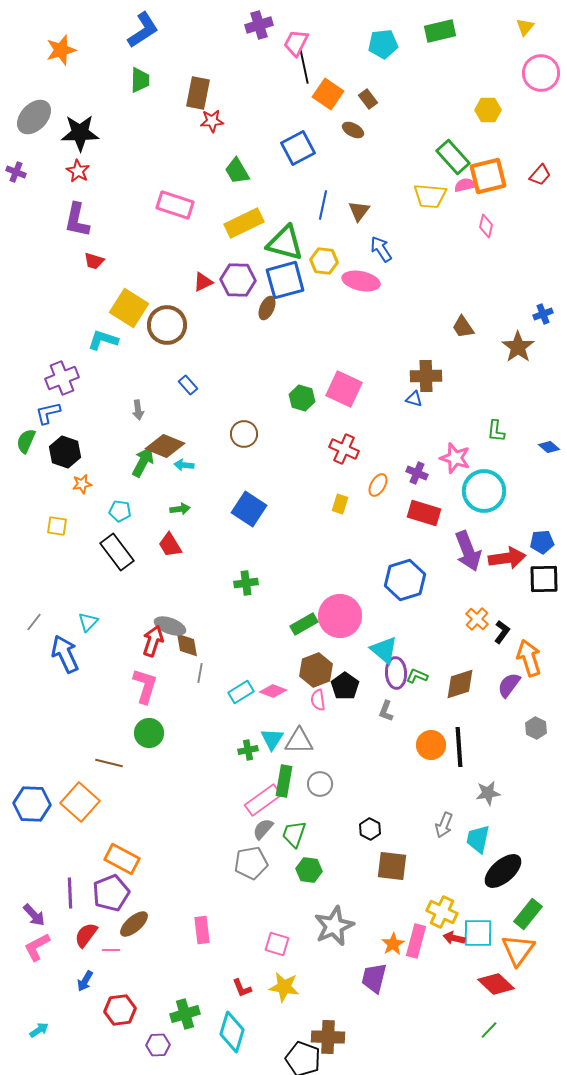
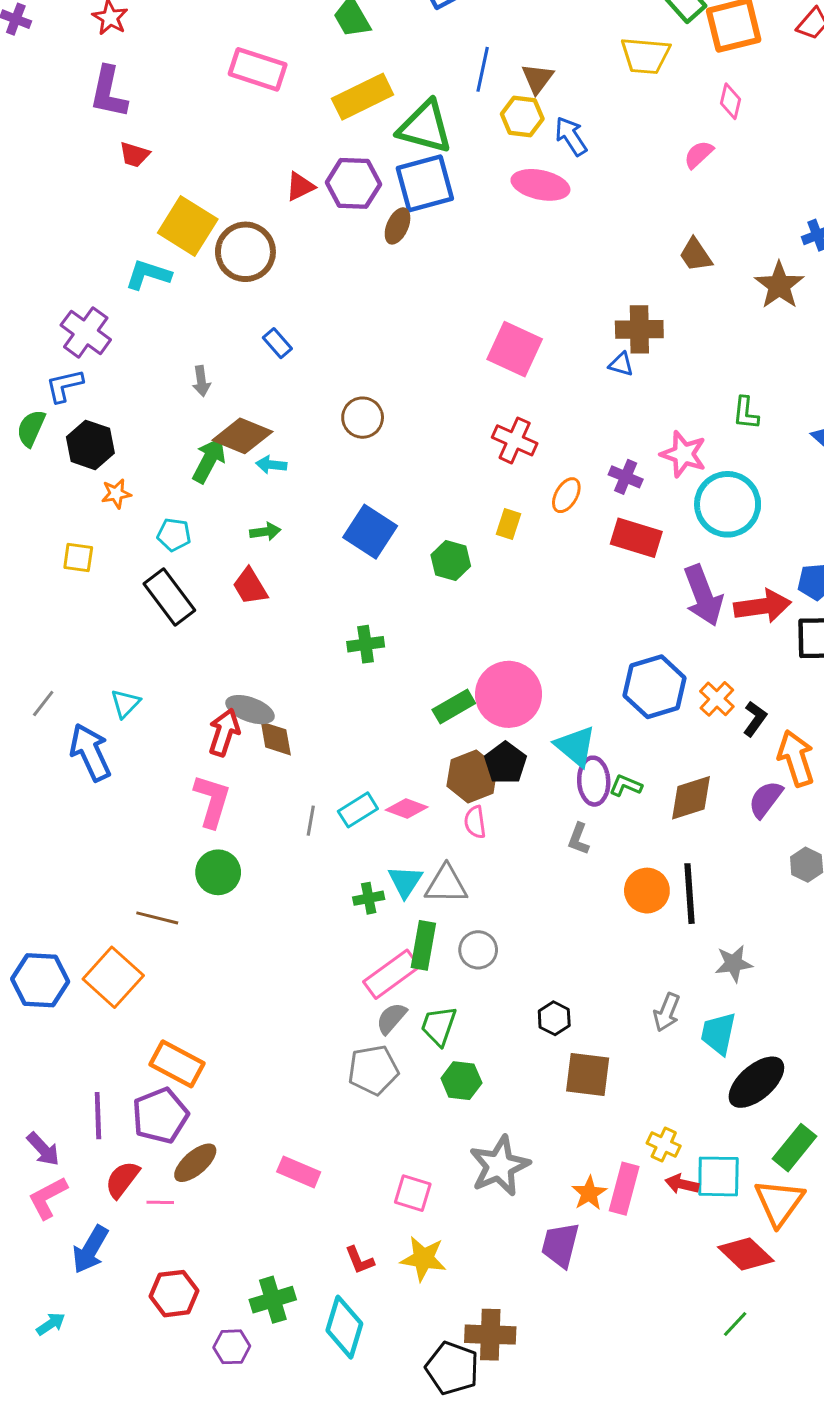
pink semicircle: (465, 185) -> (699, 154), moved, turned -30
yellow hexagon: (324, 261) -> (522, 116), moved
purple cross: (62, 378) -> (86, 332), turned -32
green hexagon: (302, 398) -> (451, 561), moved
blue hexagon: (405, 580) -> (655, 687), moved
gray line: (200, 673) -> (311, 821), moved
black pentagon: (345, 686) -> (505, 763), moved
yellow cross: (442, 912) -> (664, 1145), size x0.7
pink rectangle: (202, 930) -> (299, 1172), turned -60
blue arrow: (85, 981) -> (90, 1249), moved, size x1.5

